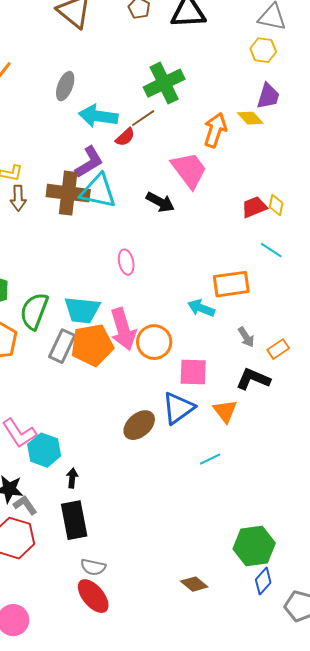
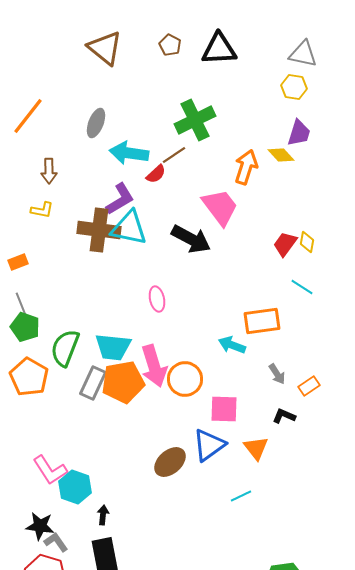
brown arrow: (18, 198) -> (49, 171), moved
black arrow: (160, 202) -> (191, 239), size x1.4
red trapezoid: (254, 207) -> (285, 244), turned -32
black L-shape: (253, 379) -> (284, 416), size x0.7

